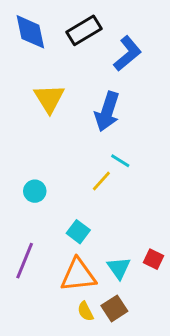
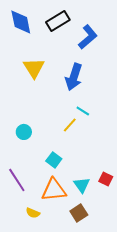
purple line: (25, 261) -> (17, 180), turned -55
yellow semicircle: (85, 311) -> (33, 213), moved, turned -40

